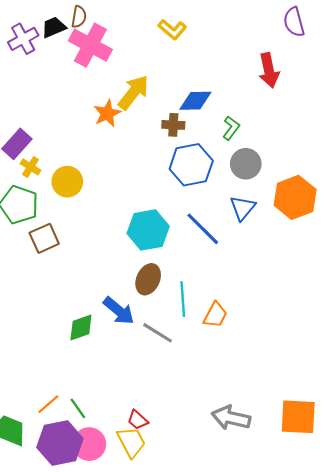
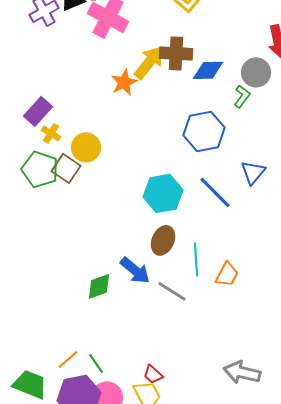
brown cross: (173, 125) -> (176, 53), moved, size x1.5
gray circle: (246, 164) -> (256, 72), moved
brown square: (44, 238) -> (66, 168), moved, turned -32

